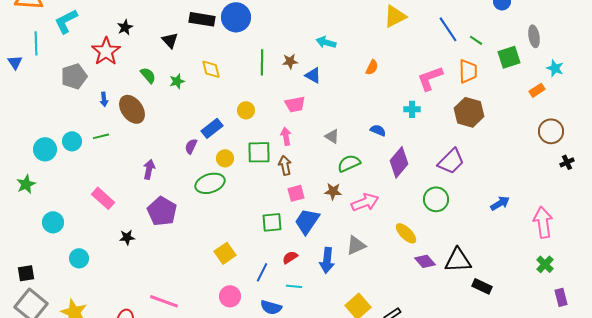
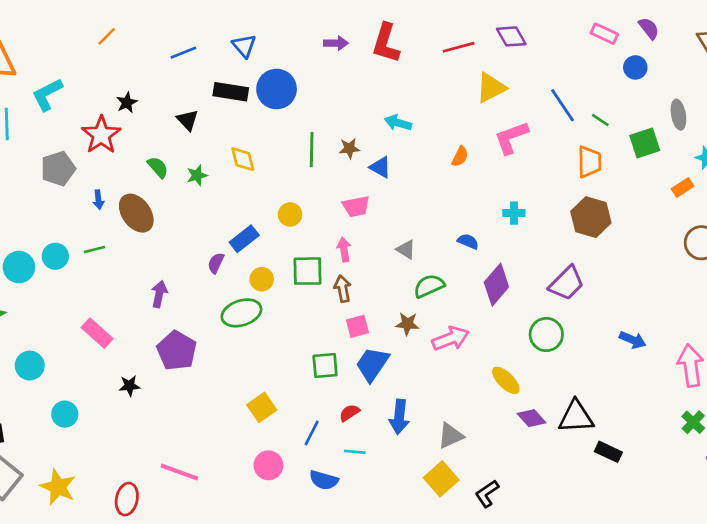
pink L-shape: (430, 78) -> (511, 138), moved
blue arrow: (500, 203) -> (633, 340), turned 54
gray triangle: (356, 245) -> (451, 436), moved

